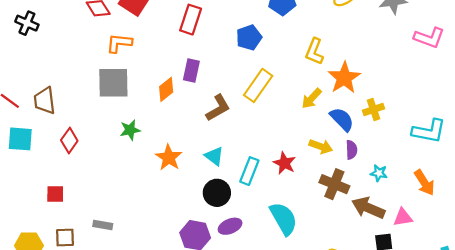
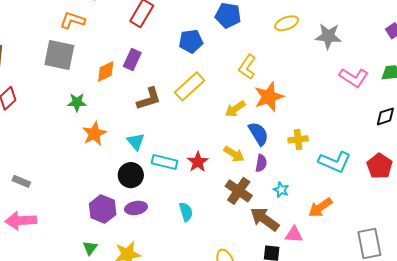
yellow cross: (373, 110) -> (298, 139), moved
green star: (130, 130) -> (77, 102), moved
cyan rectangle: (249, 171) -> (165, 162), turned 70
orange arrow: (424, 183) -> (320, 207), turned 75
cyan semicircle: (284, 219) -> (186, 212), size x0.6

